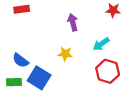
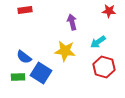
yellow star: (65, 54) -> (65, 51), size x1.5

